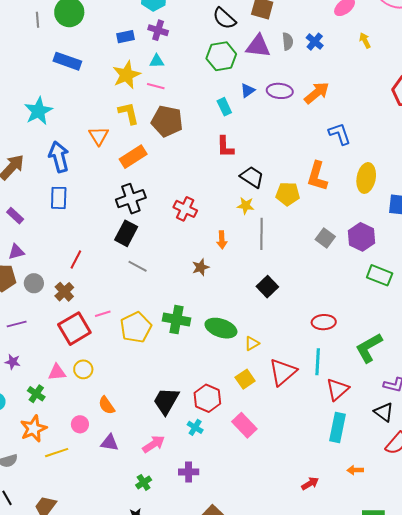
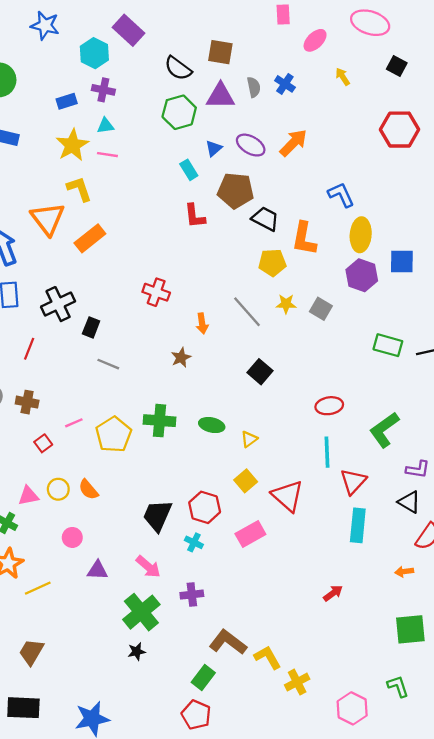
purple ellipse: (280, 91) -> (251, 145), turned 30
brown pentagon: (167, 121) -> (236, 191), moved
blue L-shape: (340, 134) -> (341, 195), moved
orange triangle: (99, 136) -> (48, 219), size x1.5
black trapezoid: (252, 177) -> (265, 219), moved
black cross: (131, 199) -> (58, 304), moved
yellow star: (246, 206) -> (286, 304), moved
black rectangle: (126, 233) -> (91, 327), size x0.7
gray line: (261, 234) -> (247, 312), turned -36
purple hexagon: (362, 237) -> (362, 275), moved
red line: (76, 259) -> (29, 349), moved
brown cross: (64, 292) -> (27, 402), turned -30
green ellipse: (221, 328) -> (212, 425), size x0.7
red square: (74, 329) -> (43, 443), size x0.5
red triangle: (283, 372) -> (288, 496), moved, turned -32
orange semicircle: (107, 405) -> (88, 490), moved
pink circle: (80, 424) -> (72, 537), moved
pink rectangle: (244, 425) -> (250, 534), turned -70
pink arrow: (154, 444) -> (148, 567), turned 80
orange arrow: (355, 470) -> (404, 572), moved
green cross: (144, 482) -> (141, 612), size x2.0

